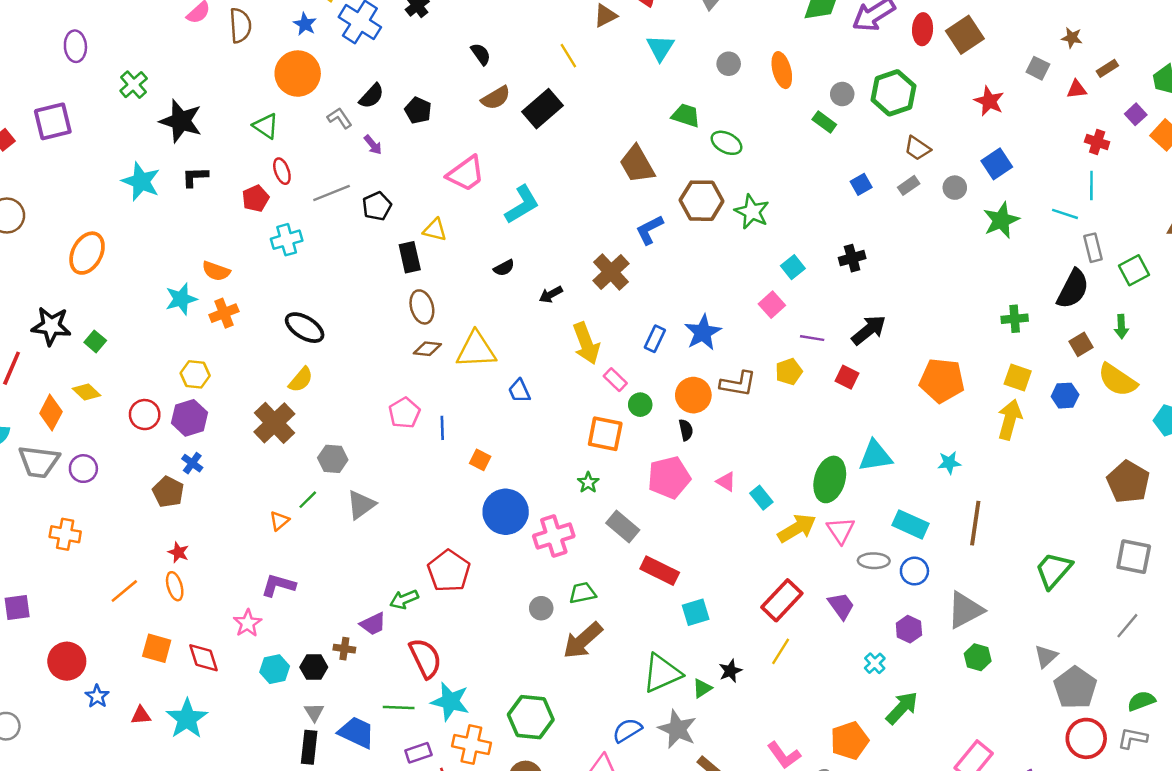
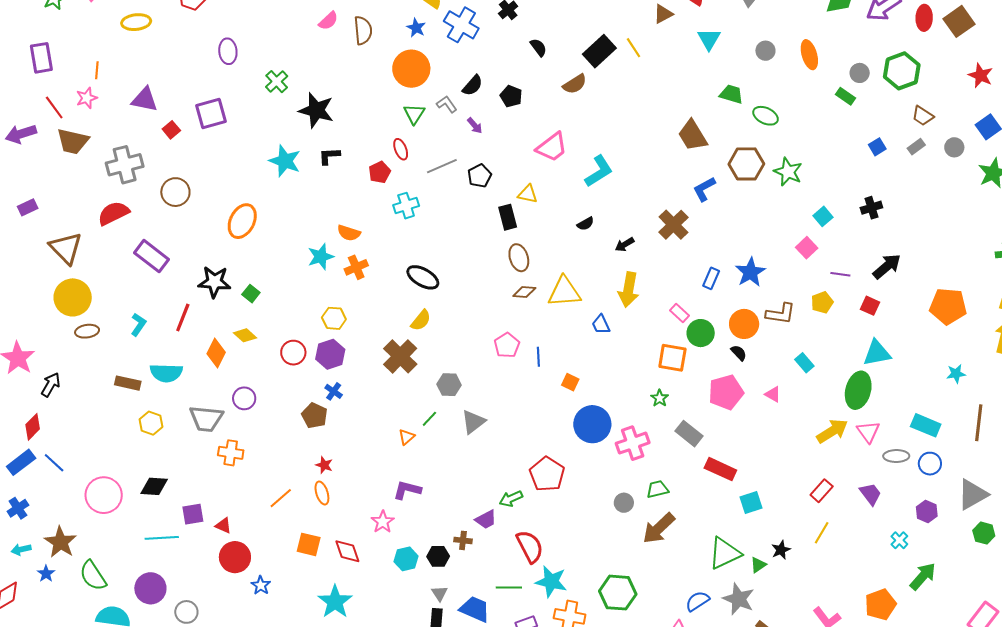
black semicircle: (481, 54) -> (538, 47), moved
black rectangle: (543, 109) -> (599, 51), moved
green triangle: (266, 126) -> (414, 114), moved, turned 30
yellow arrow: (586, 343) -> (629, 290), moved, turned 32
green circle: (640, 405) -> (701, 333), size x1.4
black semicircle: (686, 430) -> (739, 353), turned -30
cyan triangle: (875, 456) -> (877, 353), moved
gray trapezoid: (39, 462) -> (206, 419), moved
cyan rectangle: (761, 498) -> (804, 363), moved
red rectangle: (782, 600) -> (822, 491), size x0.7
red triangle: (141, 715) -> (223, 526), moved, turned 30

